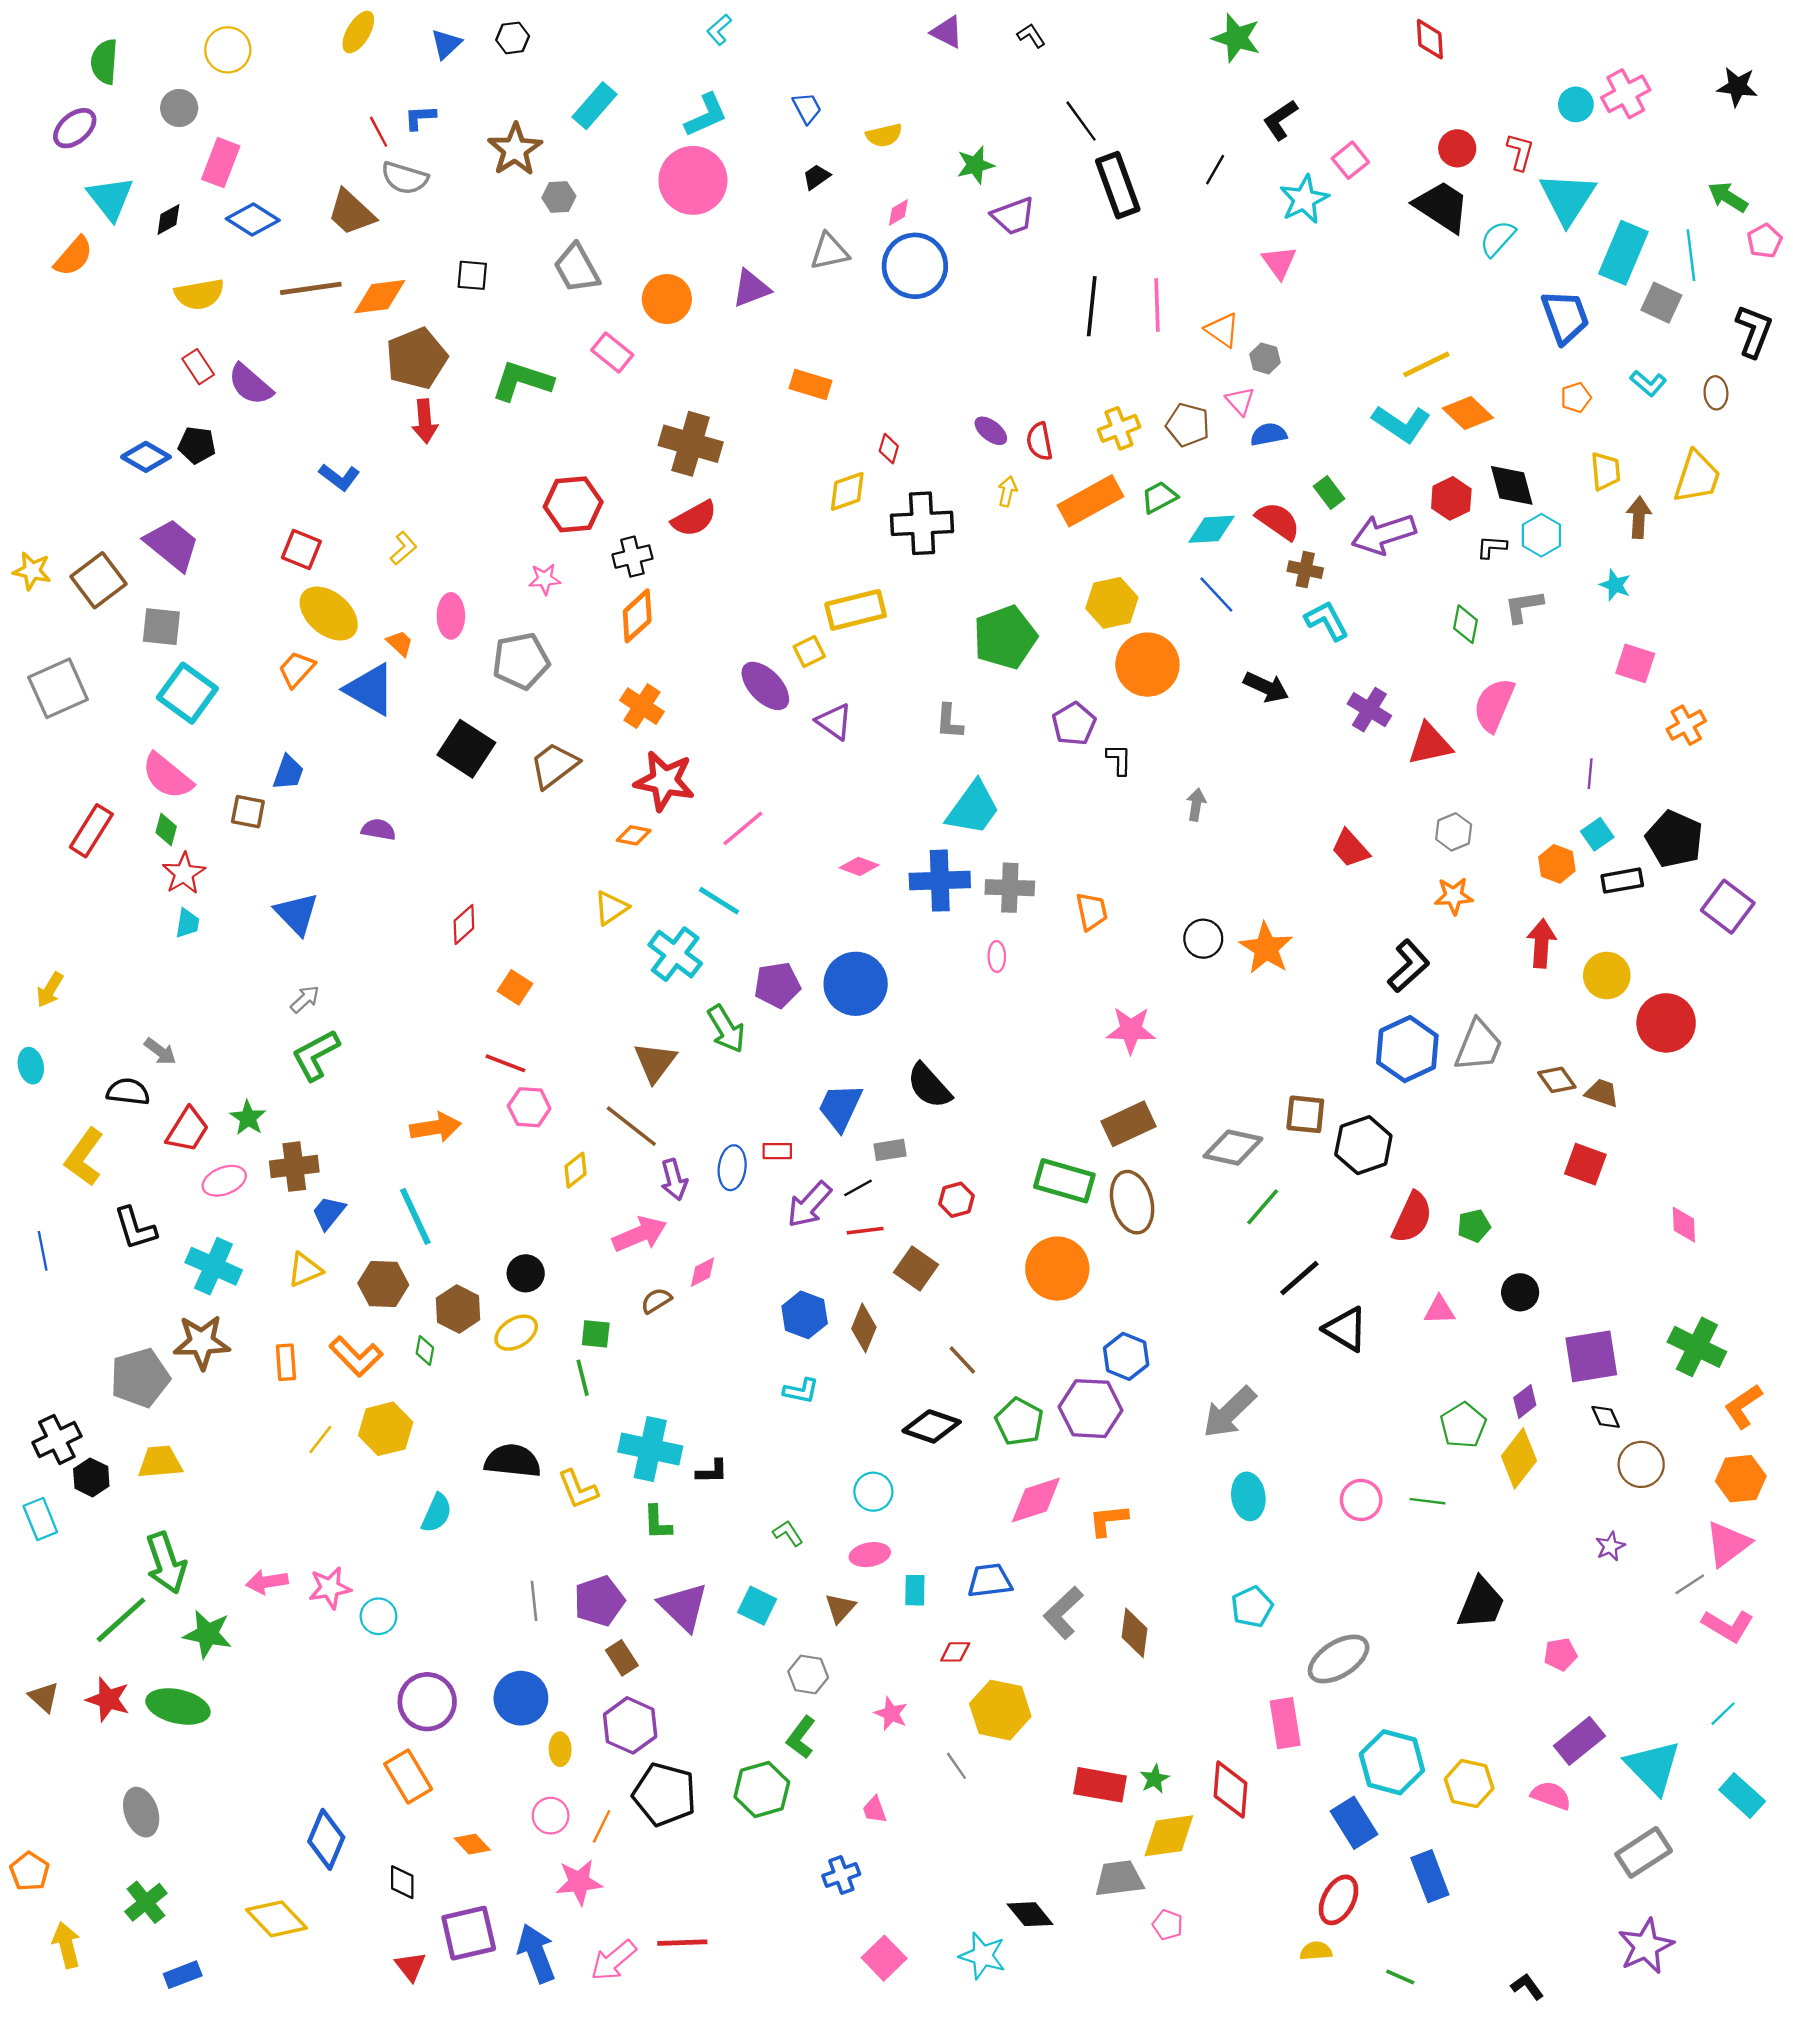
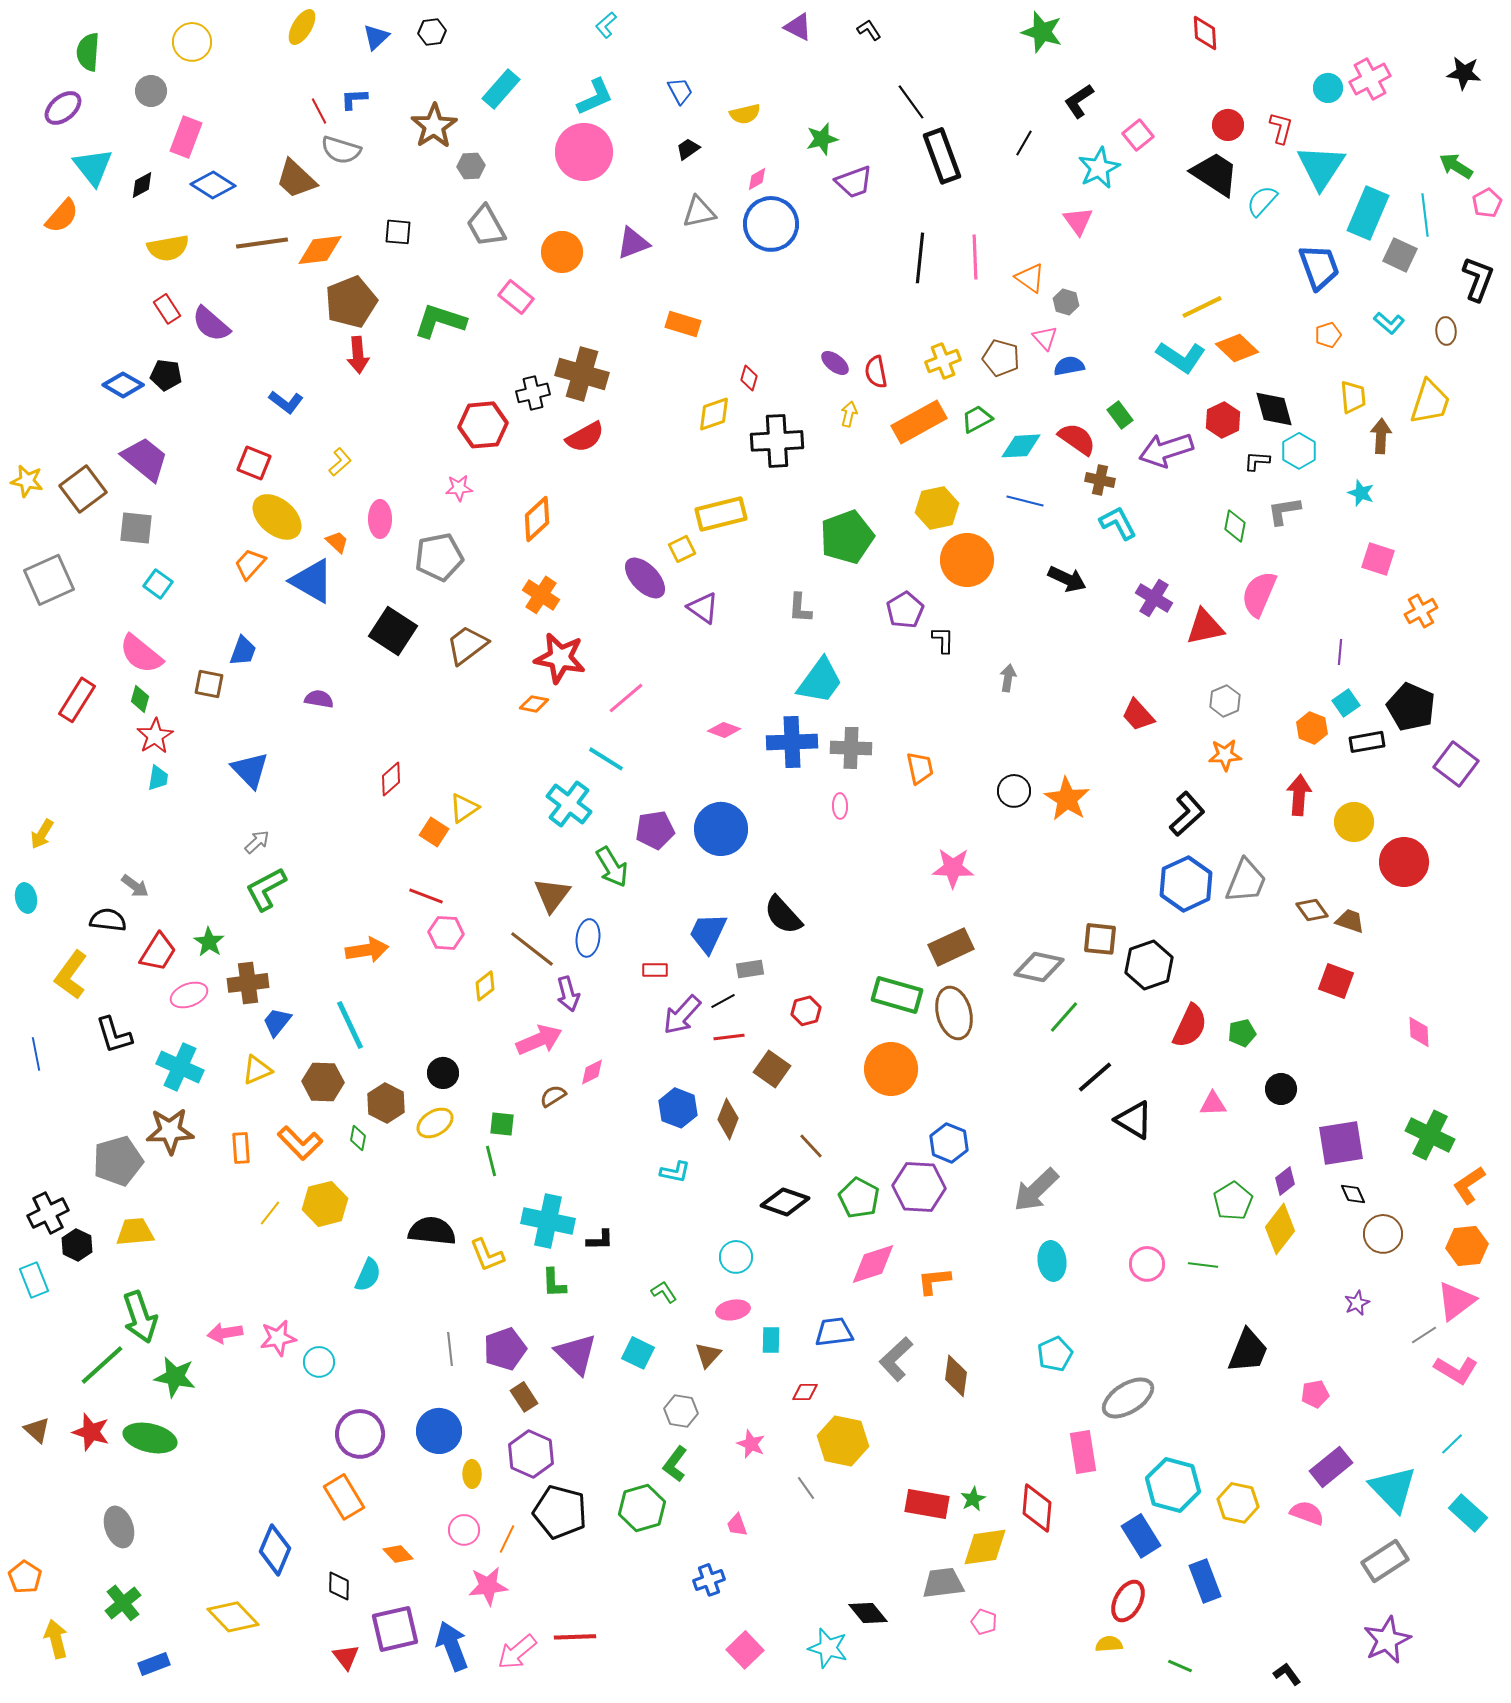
black cross: (632, 557) -> (533, 393), moved
blue line: (1216, 595) -> (1025, 501), turned -33
cyan square: (187, 693) -> (158, 584), size x0.6
yellow triangle: (611, 908) -> (464, 808), moved
blue ellipse: (732, 1168) -> (588, 938), moved

